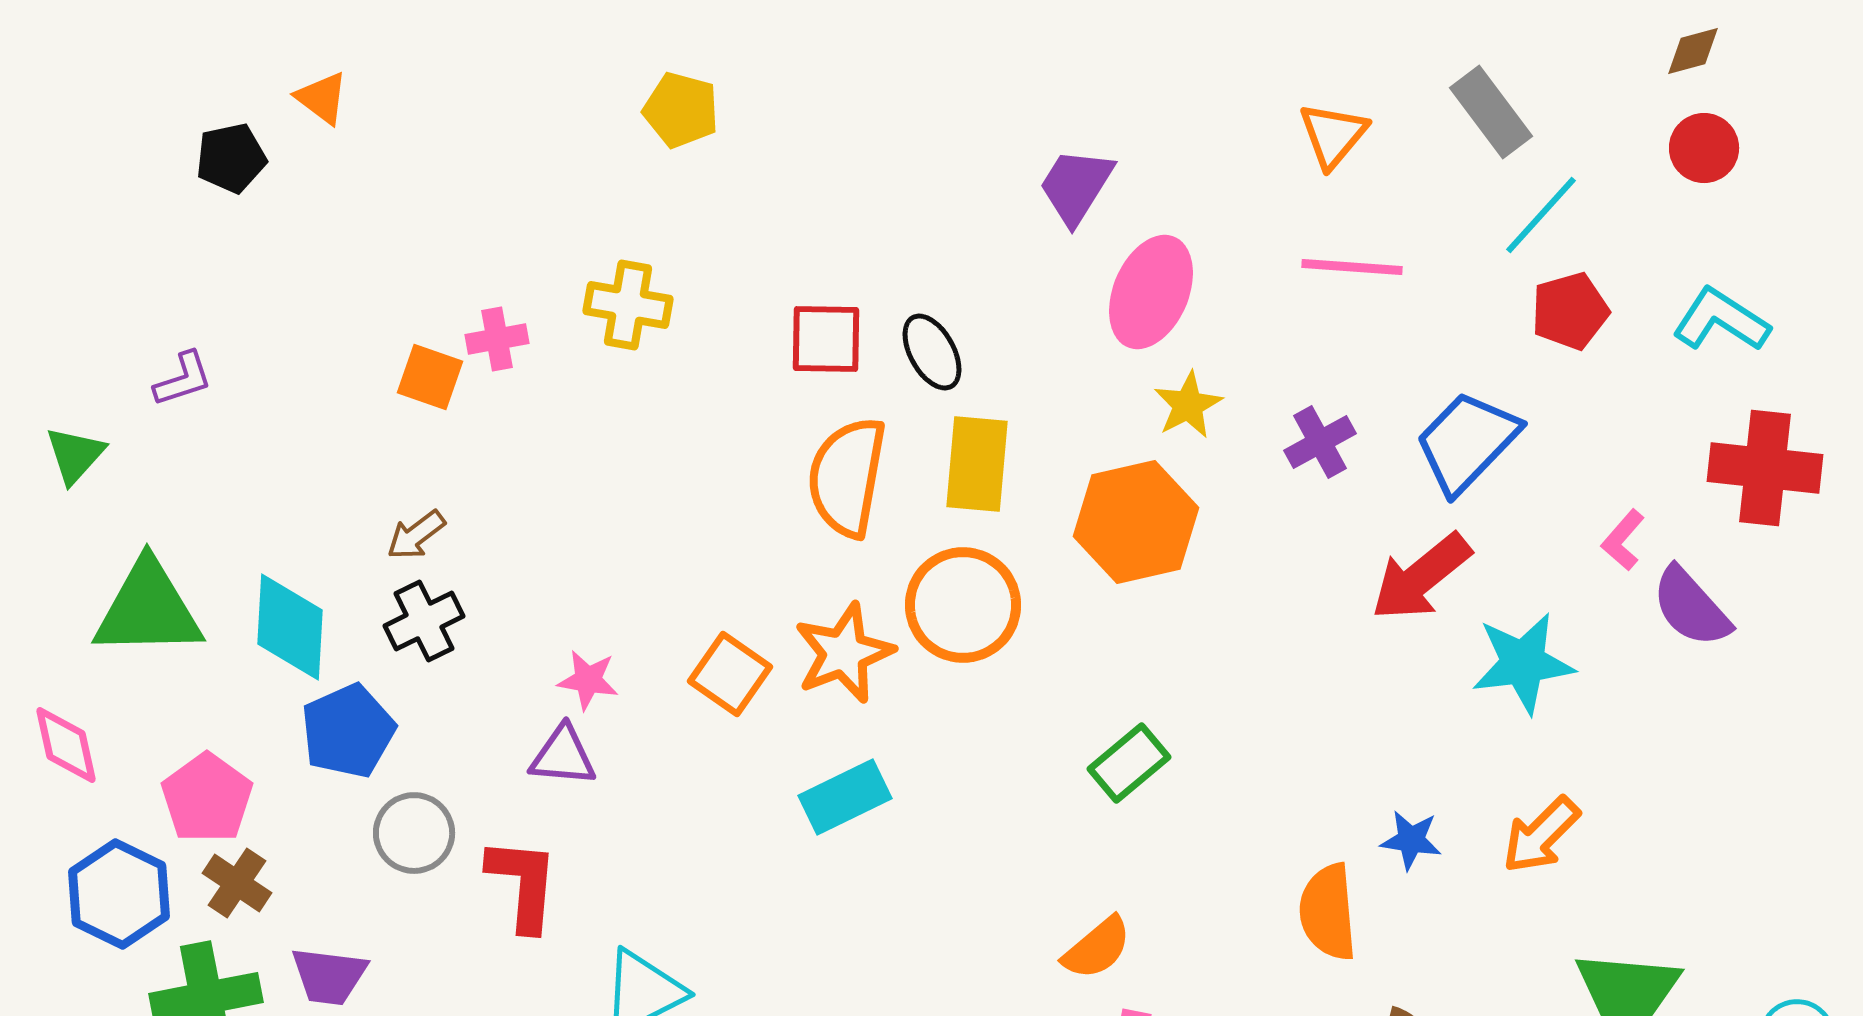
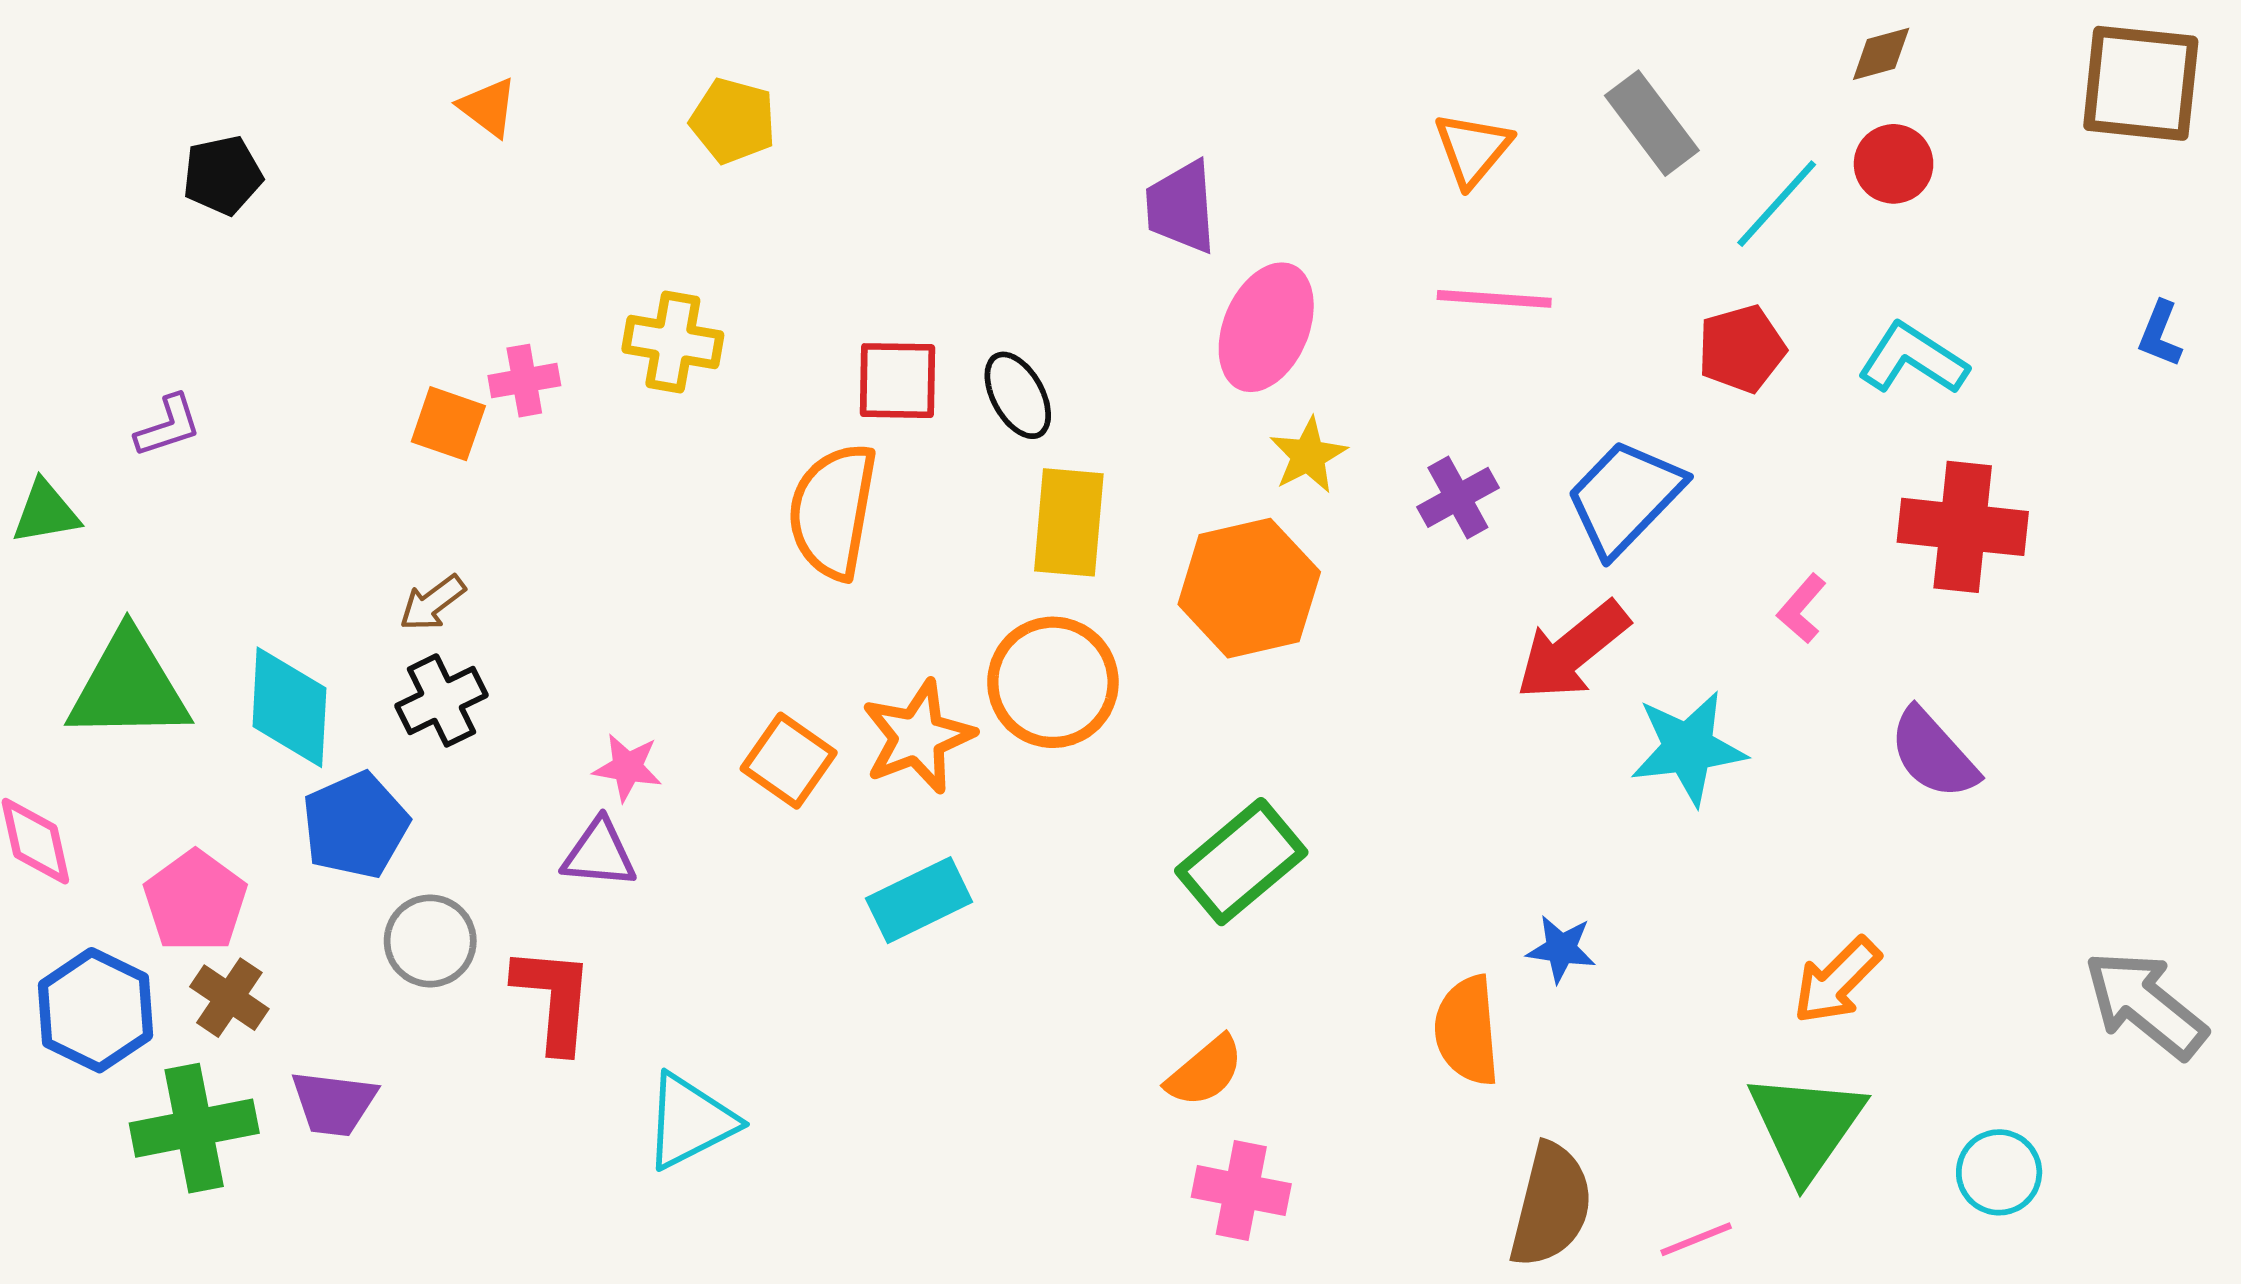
orange triangle: (322, 98) -> (488, 107), moved
purple trapezoid: (1076, 186) -> (1181, 207), turned -36
cyan line: (1541, 215) -> (1777, 204), moved
green triangle: (75, 455) -> (46, 512), turned 38
orange semicircle: (847, 477) -> (833, 511), moved
purple semicircle: (1691, 607) -> (1933, 754), moved
green rectangle: (1129, 763) -> (1241, 862), size x1.4
orange arrow: (1541, 835) -> (1837, 981), moved

